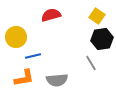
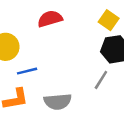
gray line: (91, 63) -> (101, 80), turned 63

